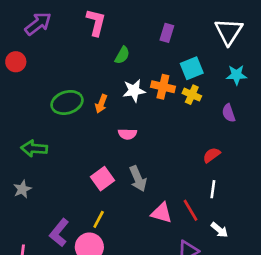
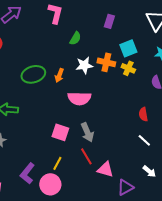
pink semicircle: (127, 134) -> (79, 98), size x1.6
red semicircle: (212, 155) -> (143, 114), turned -64
pink square: (102, 179) -> (60, 132), turned -36
white line: (213, 189) -> (144, 140), turned -56
red line: (191, 210) -> (86, 156), moved
pink triangle: (162, 213) -> (105, 169), moved

